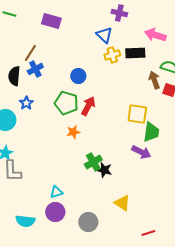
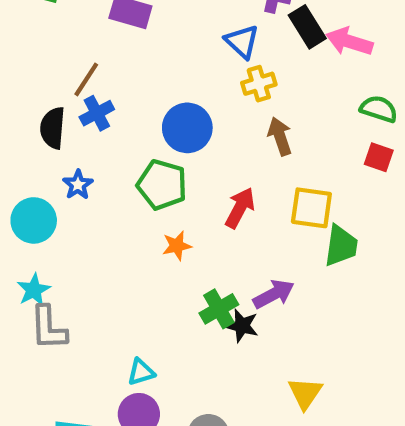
black rectangle: (135, 53) -> (307, 27), moved, turned 60
blue circle: (78, 76) -> (187, 128), size x1.5
brown arrow: (154, 80) -> (280, 136), moved
red arrow: (88, 106) -> (240, 208), moved
purple arrow: (141, 152) -> (274, 294), moved, turned -54
yellow triangle: (122, 203) -> (305, 393), moved, turned 30

